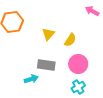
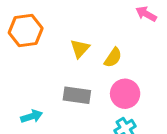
cyan arrow: (31, 79) -> (32, 116), moved

